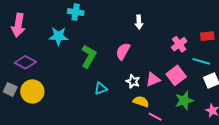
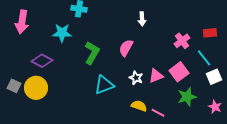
cyan line: (201, 61) -> (204, 58), turned 36
purple diamond: (25, 62) -> (42, 61), moved
cyan triangle: (101, 88) -> (104, 85), size x1.5
yellow semicircle: (141, 102) -> (139, 106), moved

